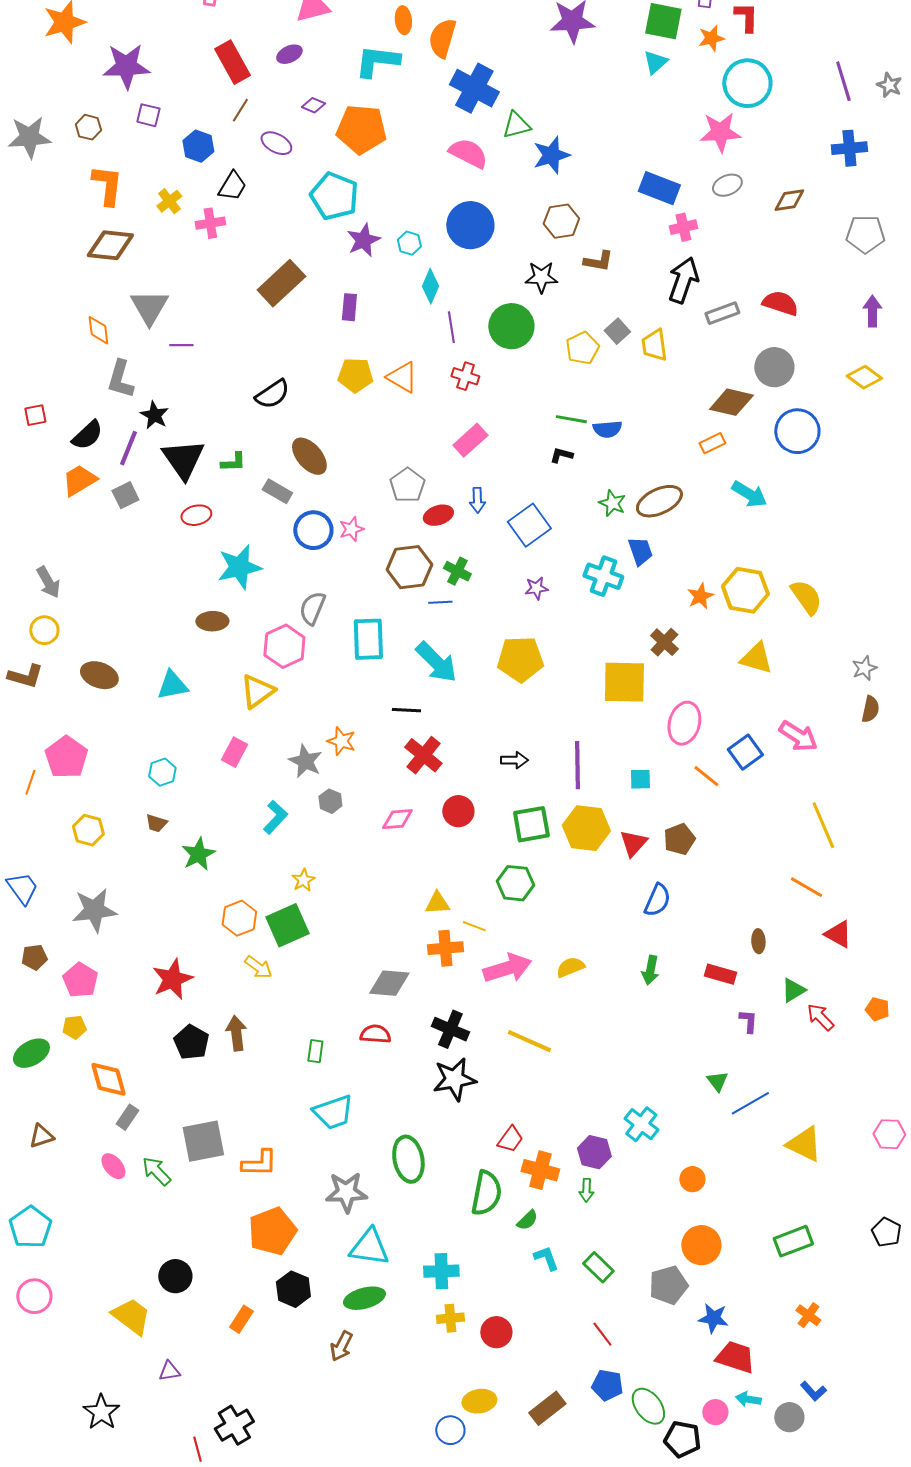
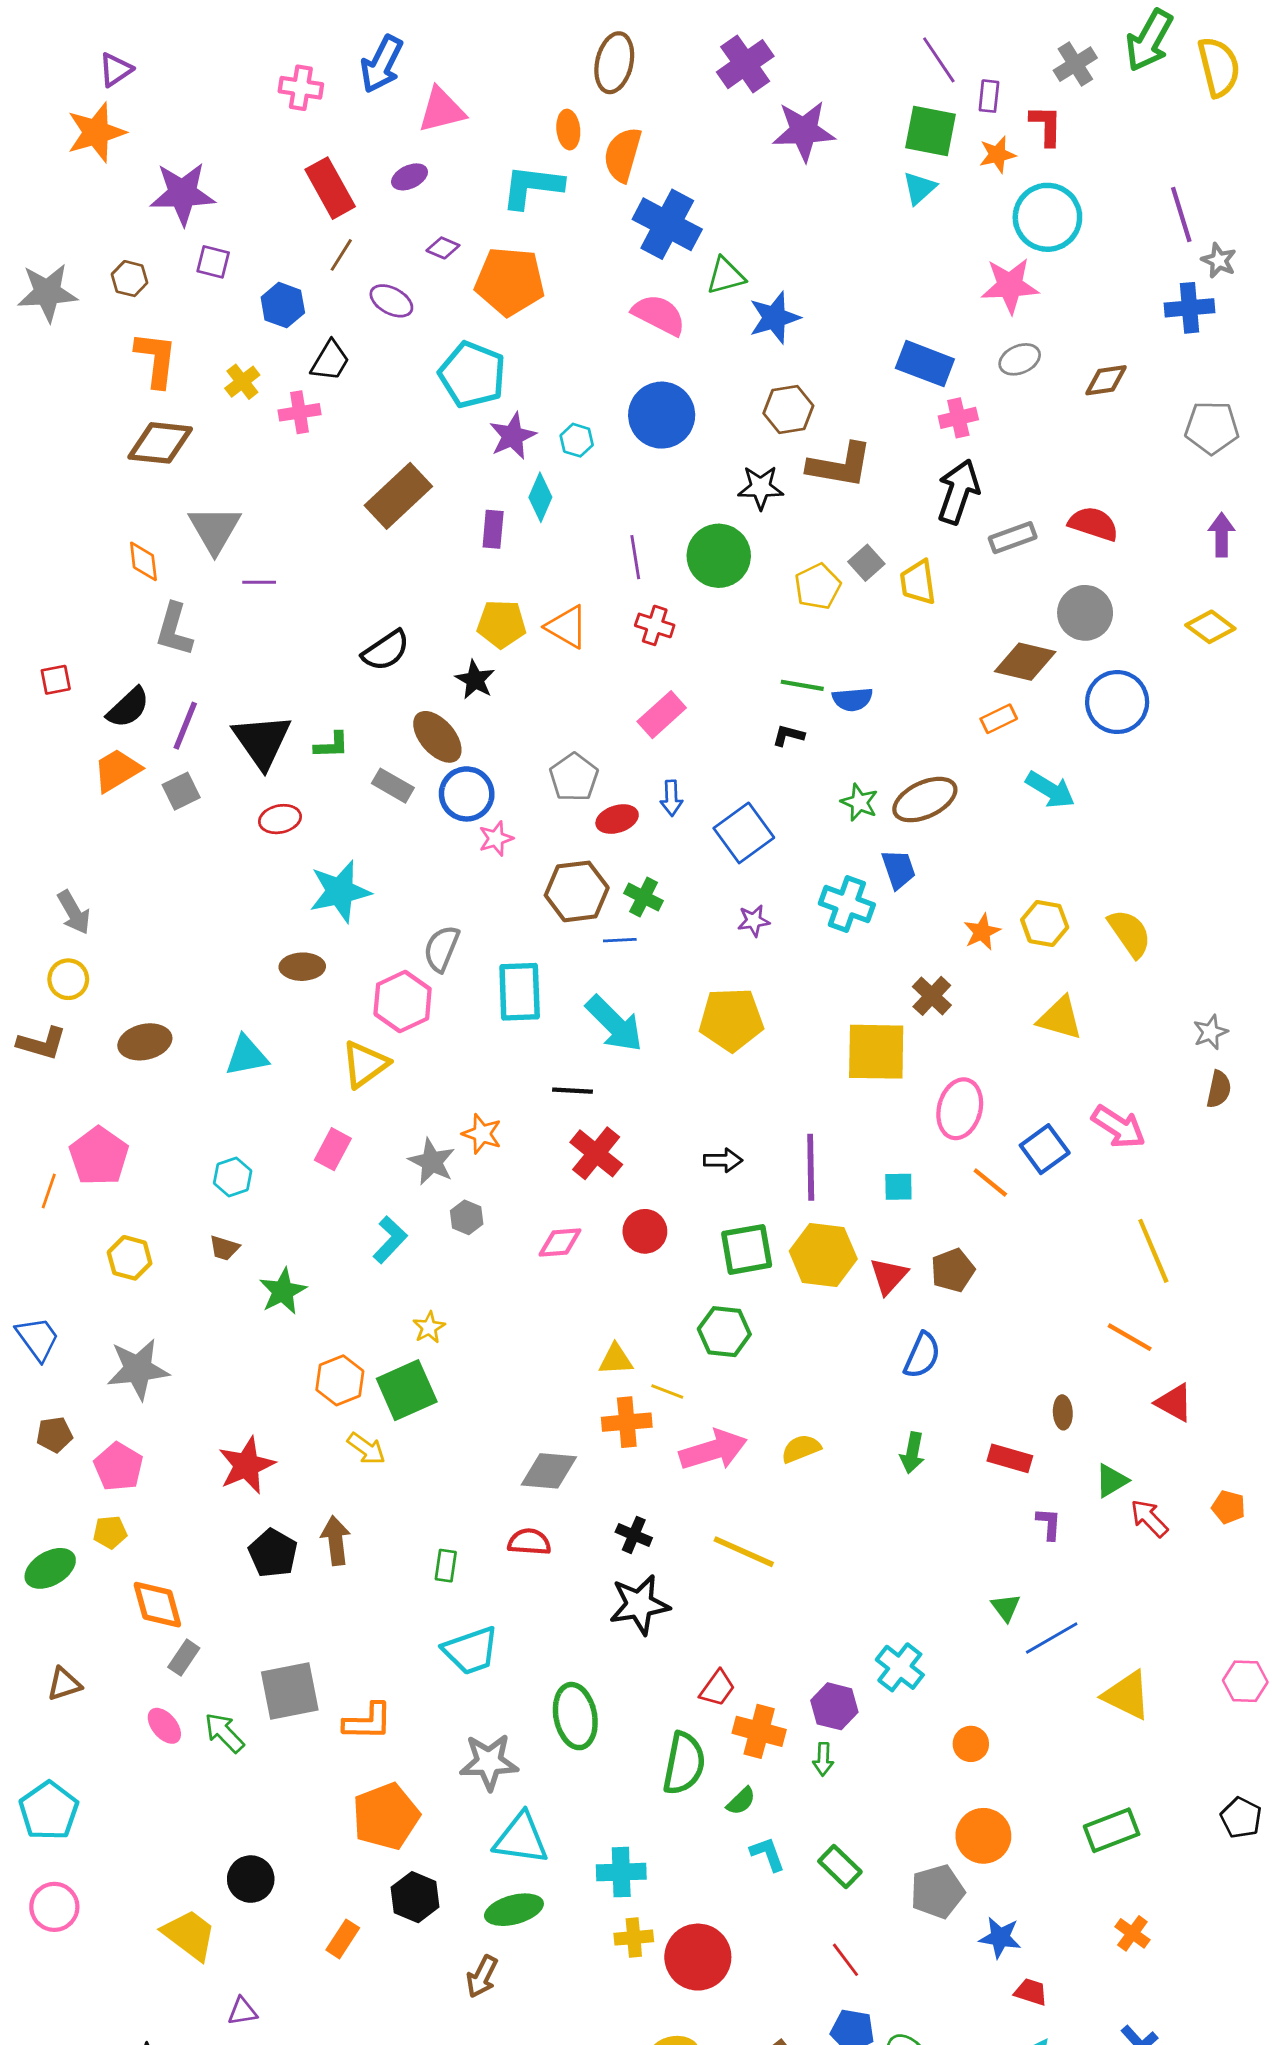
gray star: (889, 85) -> (1219, 260), moved
brown L-shape: (598, 261) -> (840, 465), size x1.6
cyan diamond: (430, 286) -> (540, 497), moved
black star: (154, 415) -> (475, 680), moved
blue circle: (313, 530) -> (467, 794), moved
yellow hexagon: (745, 590) -> (1045, 923), size x0.7
brown ellipse: (99, 675) -> (145, 1042), turned -33
black cross: (450, 1029) -> (634, 1535), size x0.7
red circle: (496, 1332) -> (698, 1957), size x1.5
red trapezoid: (735, 1357) -> (1031, 1992), size x0.6

